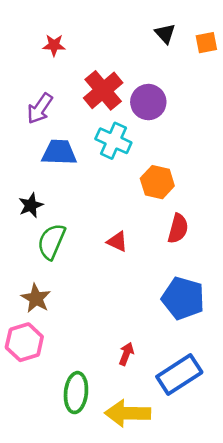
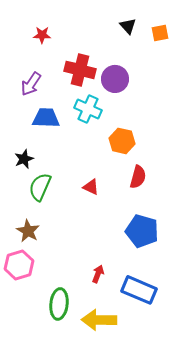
red cross: (103, 90) -> (80, 70), turned -36
blue rectangle: (179, 374) -> (139, 290), turned 56

